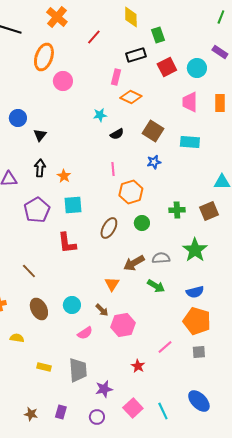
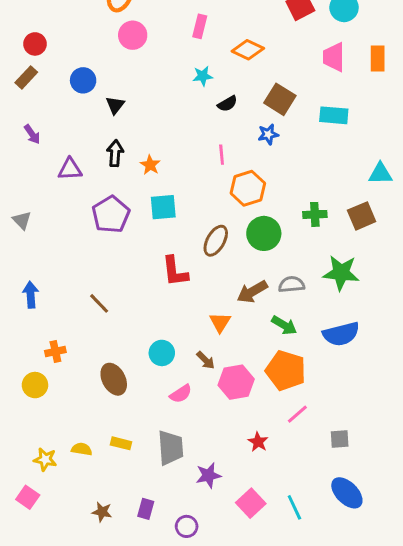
pink rectangle: (116, 77) -> (200, 26), moved
pink circle: (63, 81) -> (133, 35), moved
blue star: (154, 162) -> (268, 134), moved
green circle: (142, 223) -> (264, 233), size x1.5
red L-shape: (67, 243) -> (175, 271), moved
green star: (195, 250) -> (341, 273), turned -30
blue semicircle: (195, 292) -> (341, 334), size x1.4
brown ellipse: (39, 309) -> (114, 379), moved
orange pentagon: (197, 321) -> (286, 370), moved
yellow semicircle: (17, 338) -> (82, 449), moved
gray square: (199, 352) -> (340, 439), moved
purple circle: (97, 417) -> (187, 526), moved

